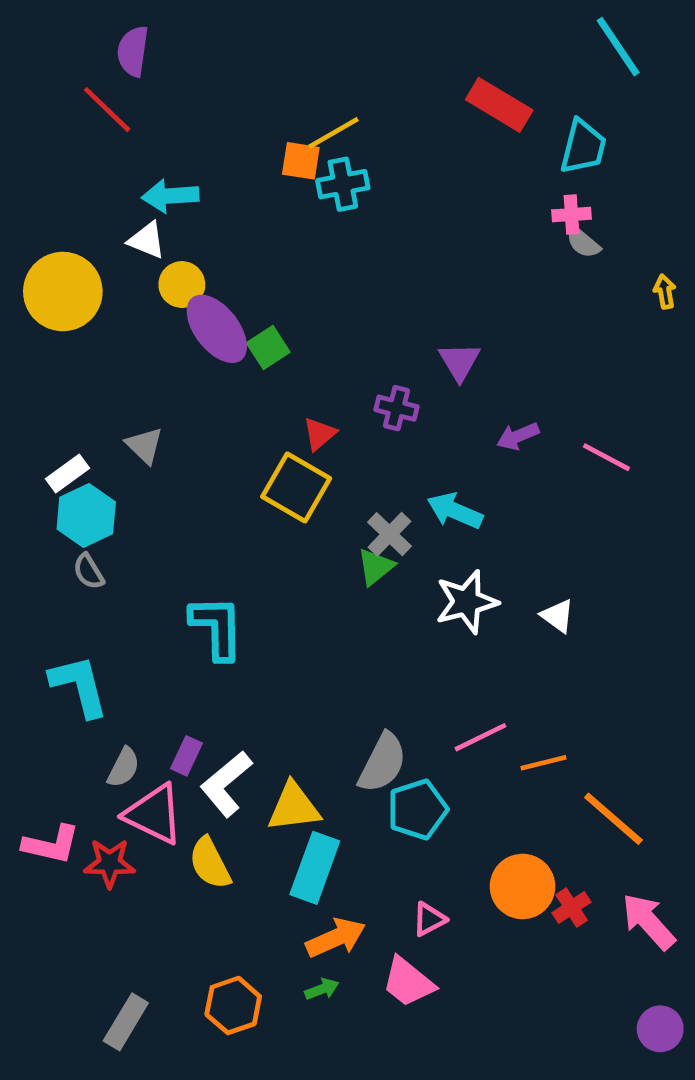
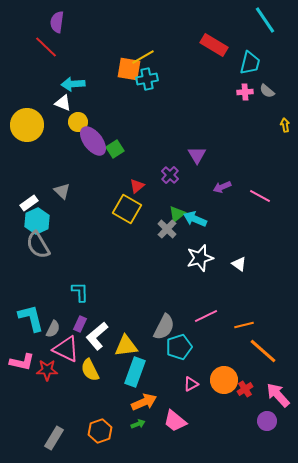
orange square: (301, 161) -> (129, 69), size x1.4
gray semicircle: (583, 243) -> (267, 91), moved
purple cross: (396, 408) -> (170, 175), turned 30
green triangle: (375, 567) -> (177, 214), moved
gray semicircle: (89, 571) -> (38, 245), size x1.8
cyan L-shape: (217, 627) -> (80, 292), moved, size x0.7
cyan L-shape: (79, 686) -> (31, 318), moved
orange line: (543, 763) -> (244, 325), moved
pink triangle: (429, 919) -> (191, 384), moved
purple circle: (660, 1029) -> (267, 421), moved

